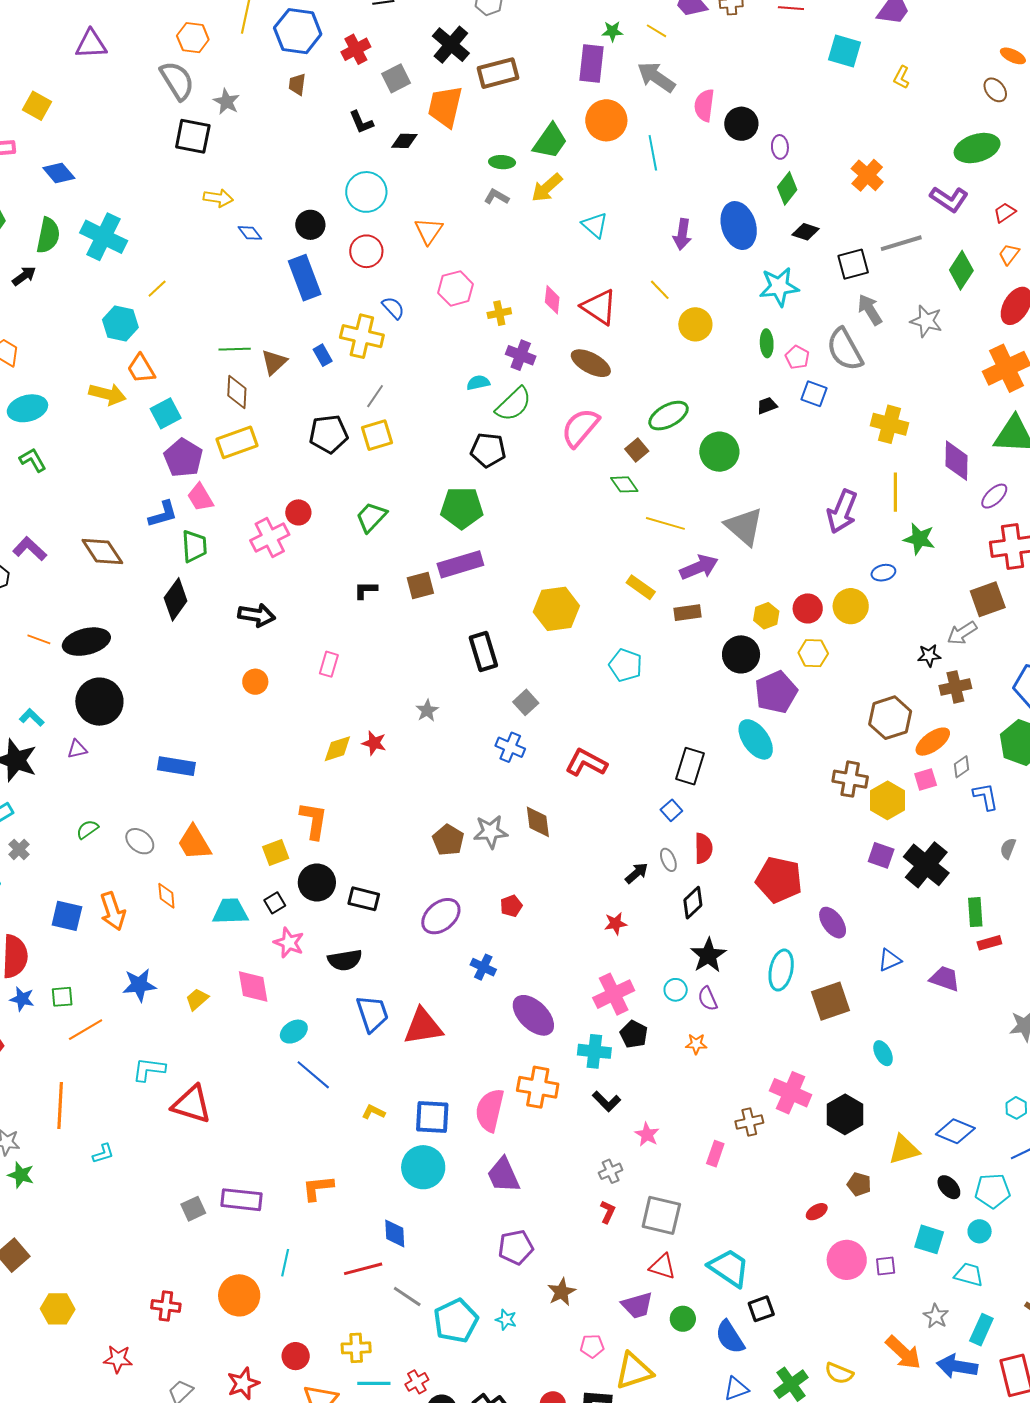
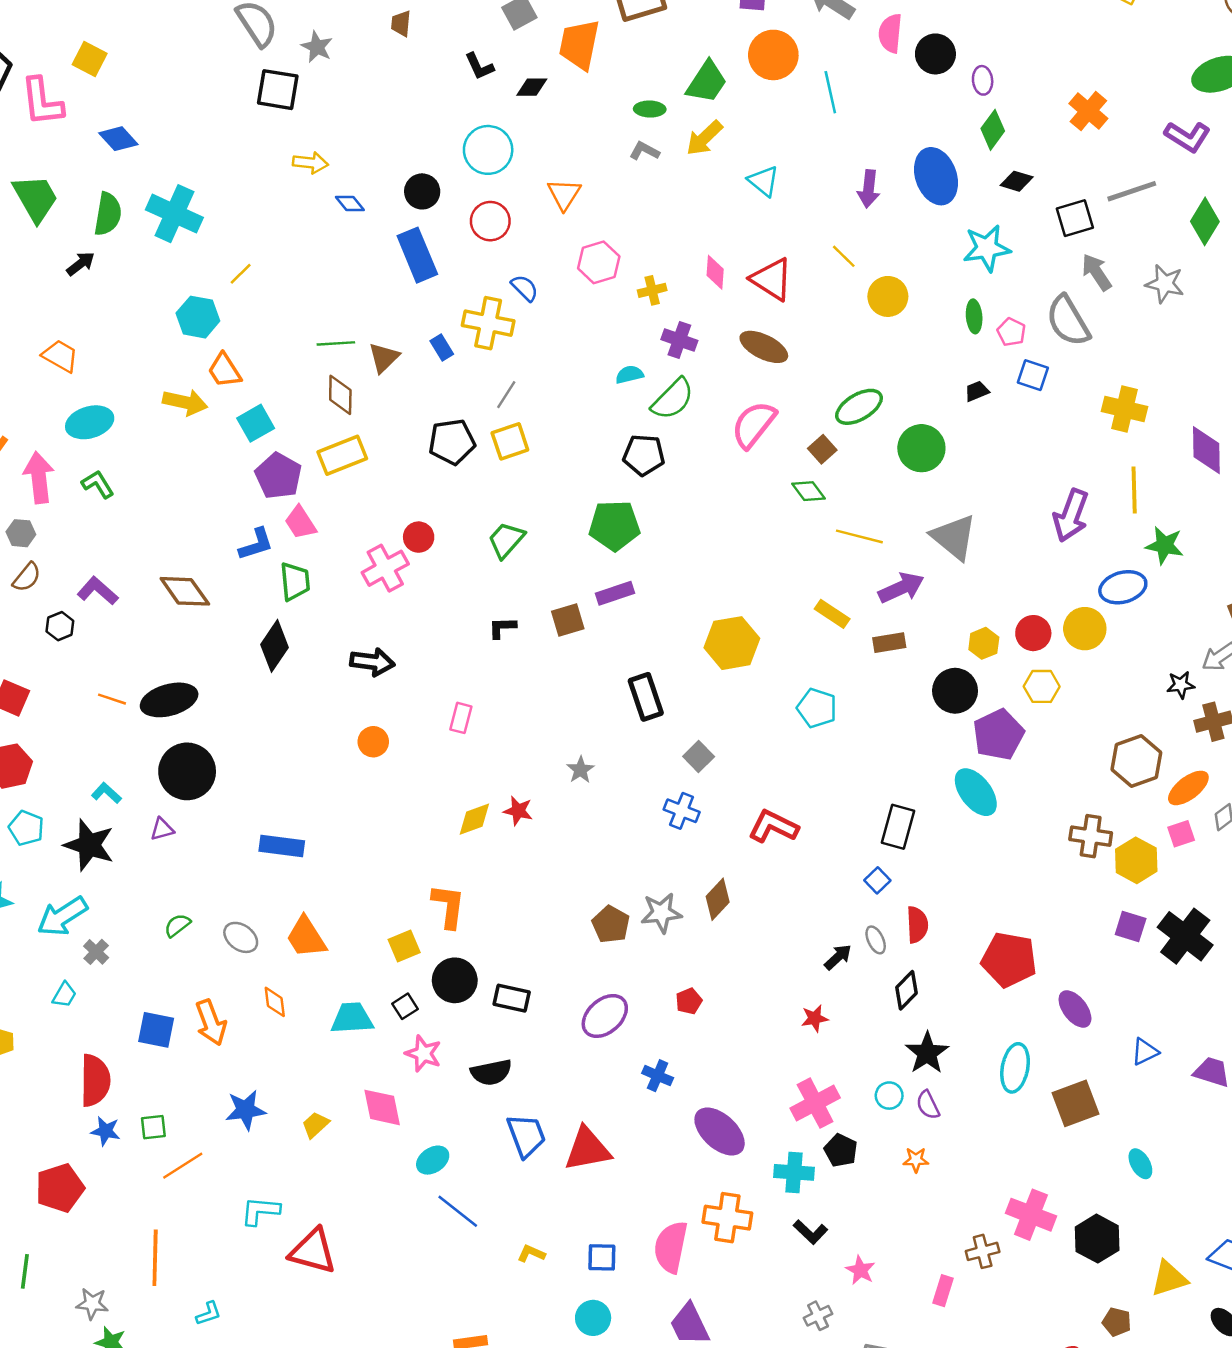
purple rectangle: (460, 564) -> (615, 593), size x0.7
blue ellipse: (883, 573) -> (1123, 587), size x1.6
brown diamond: (538, 822) -> (718, 899), turned 52
blue square: (432, 1117) -> (602, 1257), size x0.7
cyan circle: (423, 1167) -> (593, 1318), size x0.7

